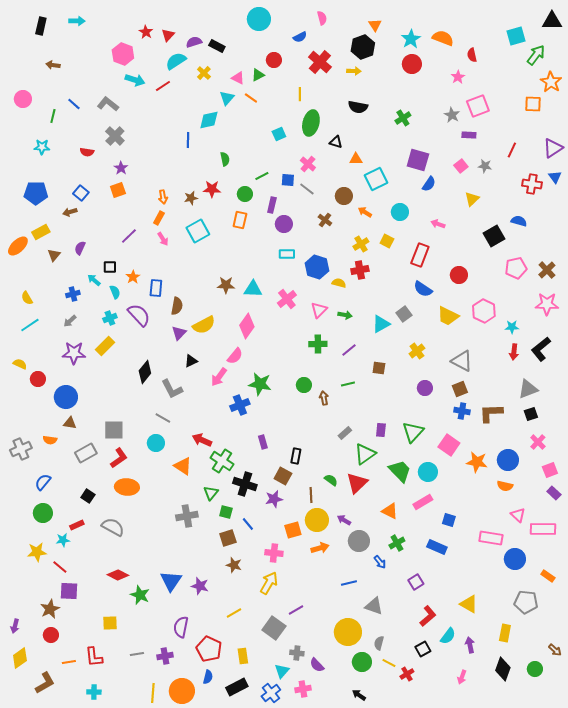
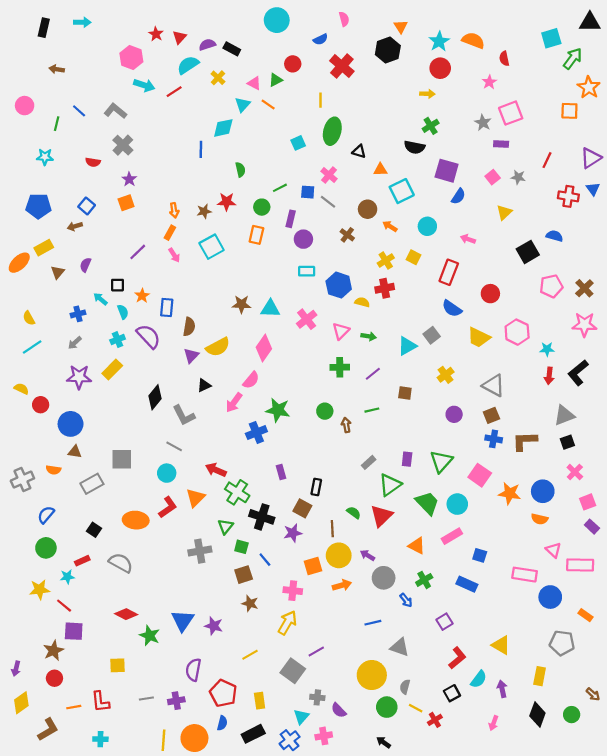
yellow arrow: (354, 71) -> (427, 94), moved
black semicircle: (358, 107) -> (415, 147), moved
red L-shape: (119, 458) -> (168, 507), moved
orange triangle: (183, 466) -> (196, 498), turned 42

